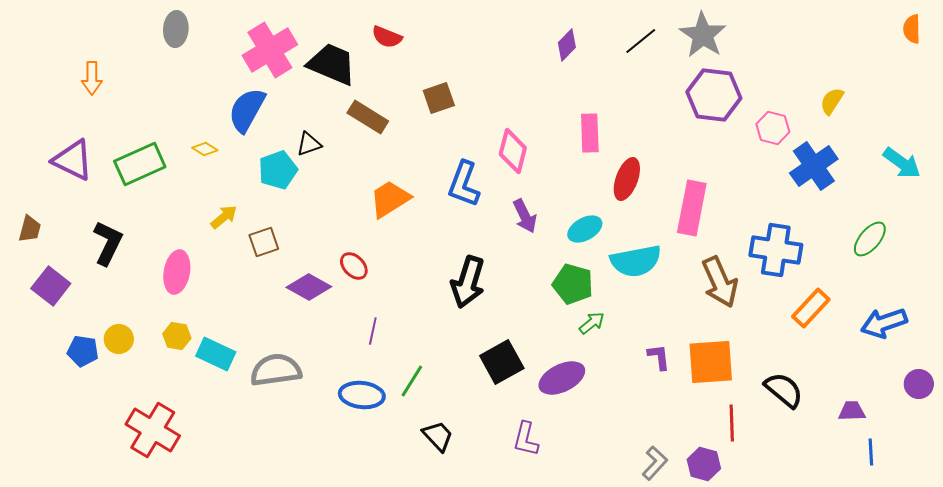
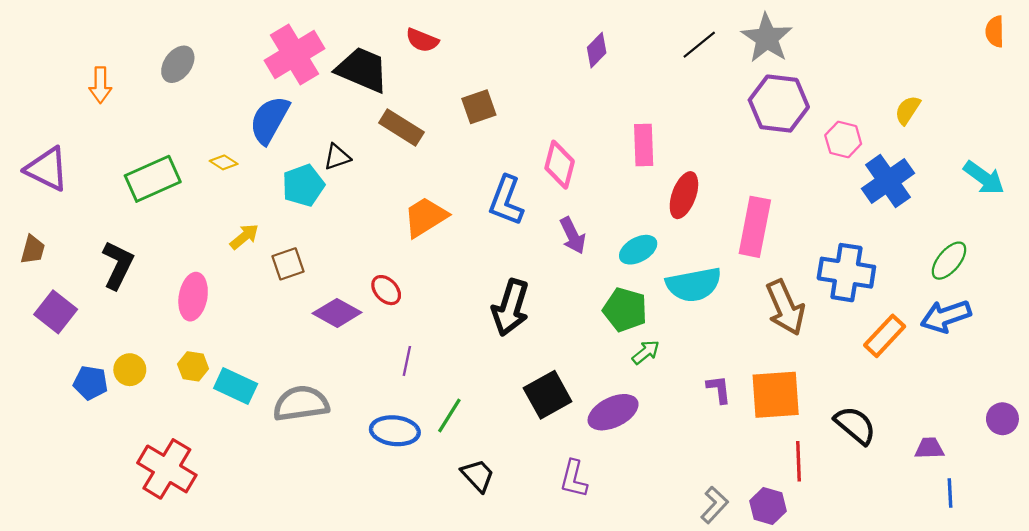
gray ellipse: (176, 29) -> (178, 64), moved, turned 32
purple diamond: (567, 45) -> (597, 50), moved
purple triangle: (73, 160) -> (47, 169), moved
blue arrow: (884, 323) -> (946, 316), moved

